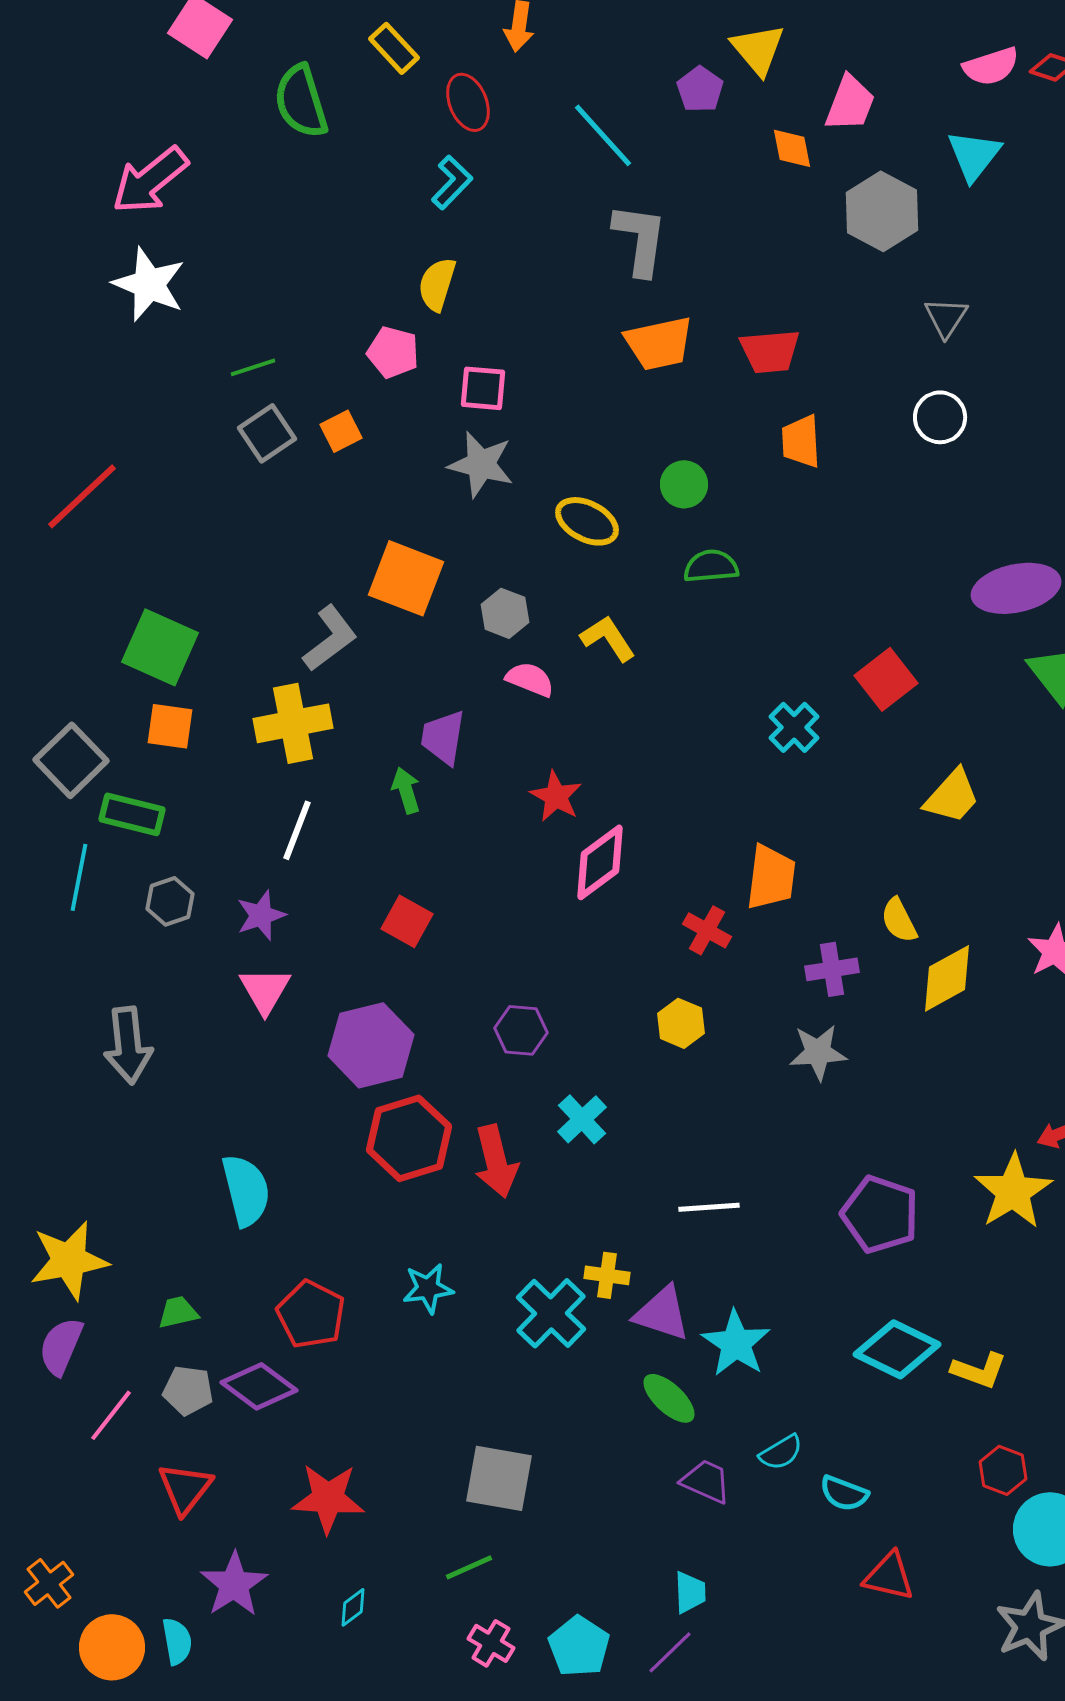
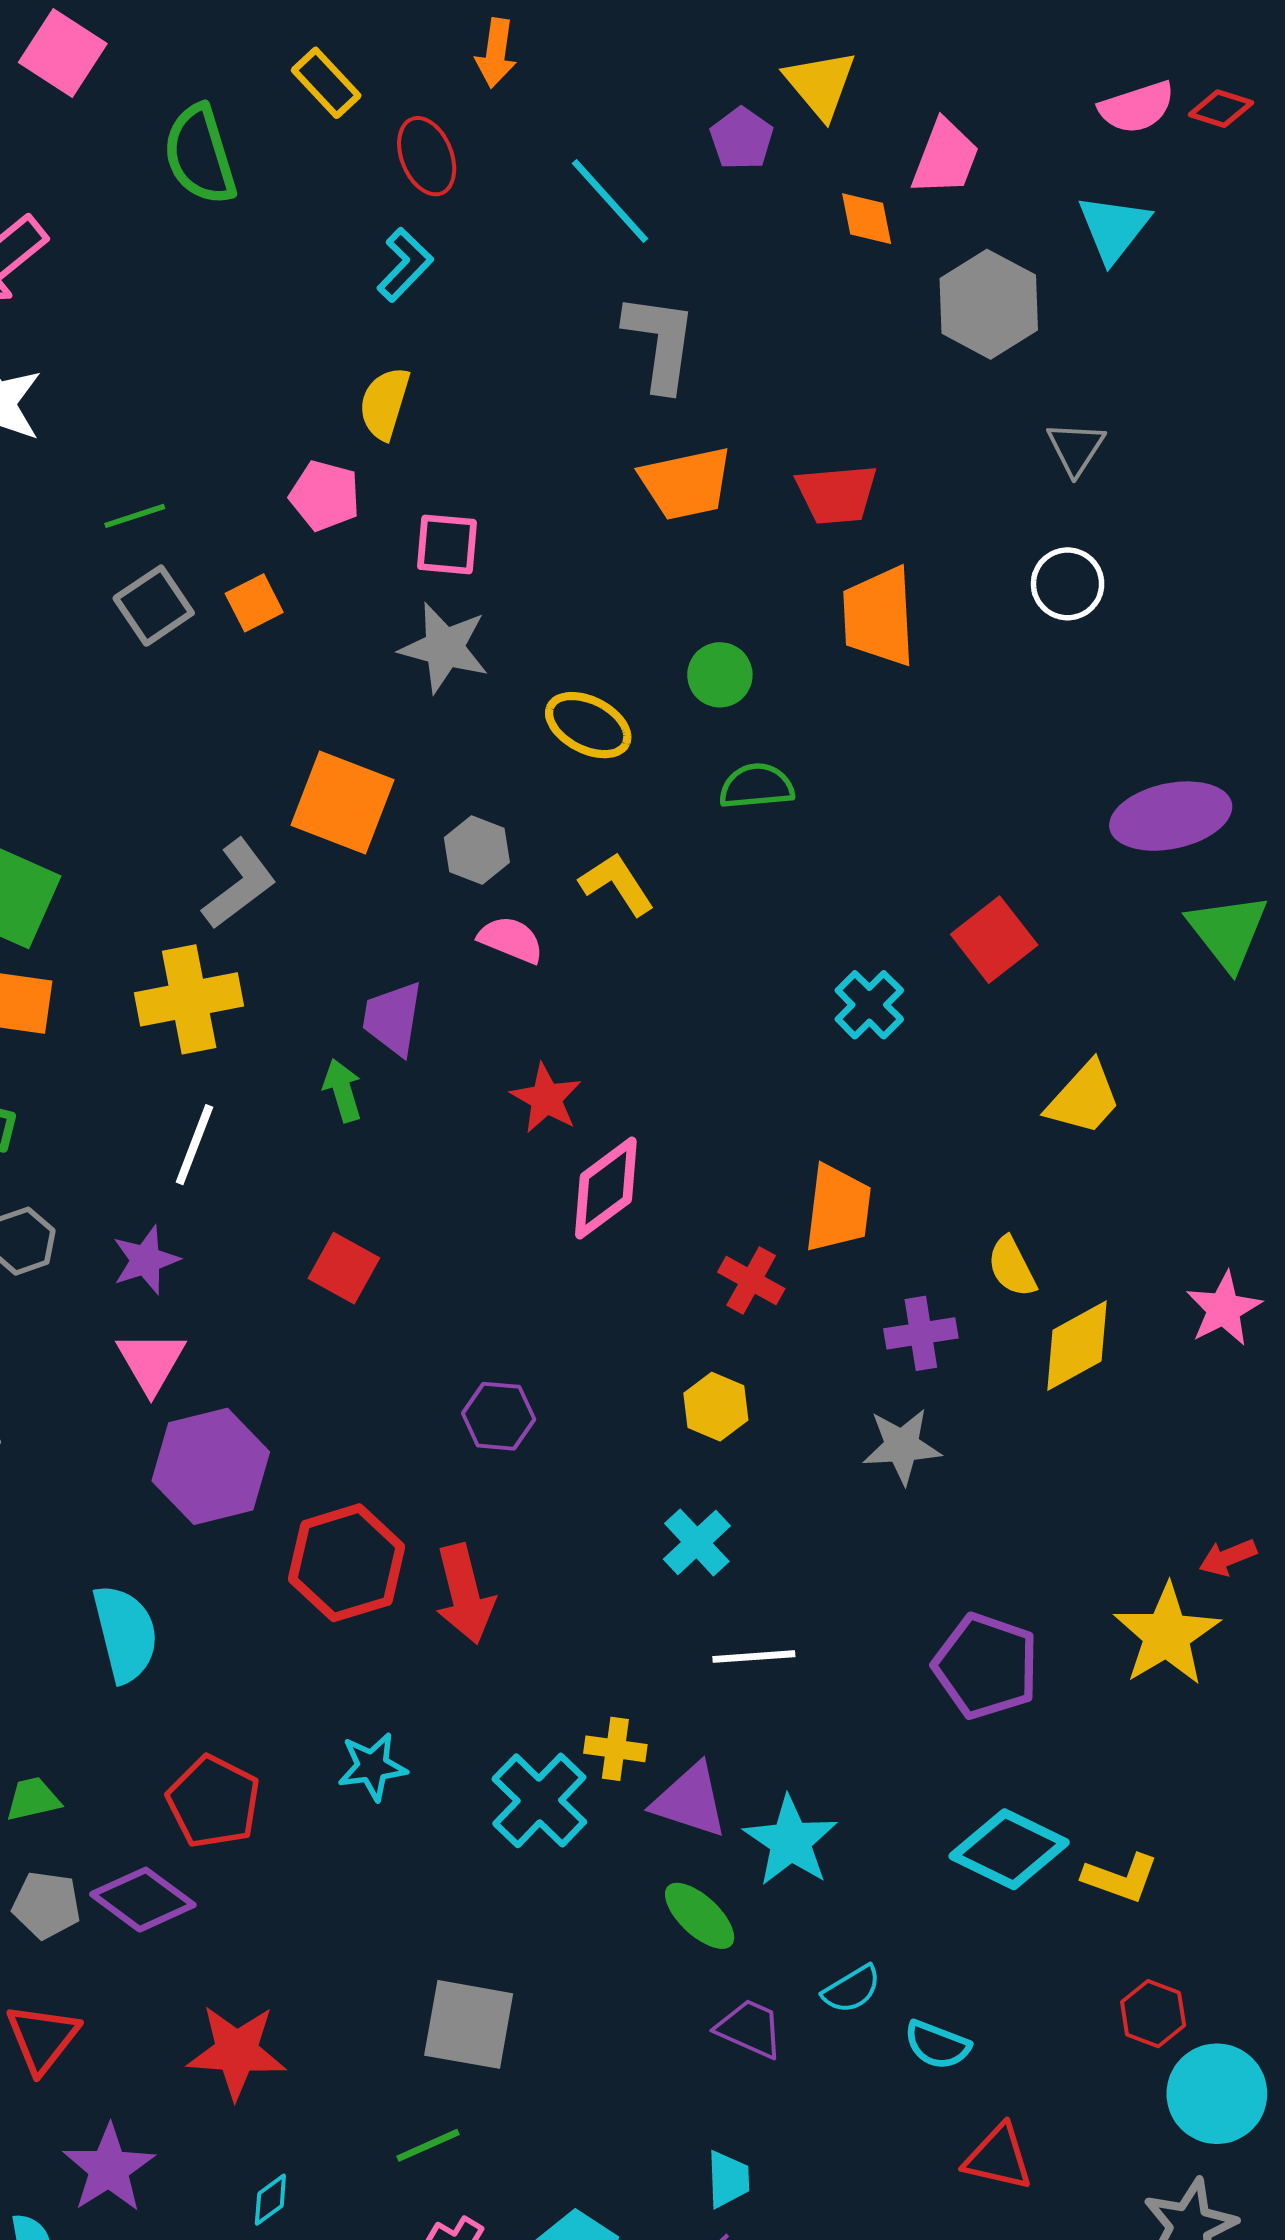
orange trapezoid: (801, 441) -> (879, 616), size x1.4
purple hexagon: (371, 1045) -> (211, 1466), moved
cyan cross: (582, 1119) -> (697, 1542), moved

